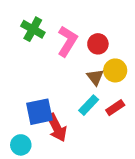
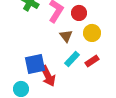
brown triangle: (95, 77) -> (66, 36), moved

